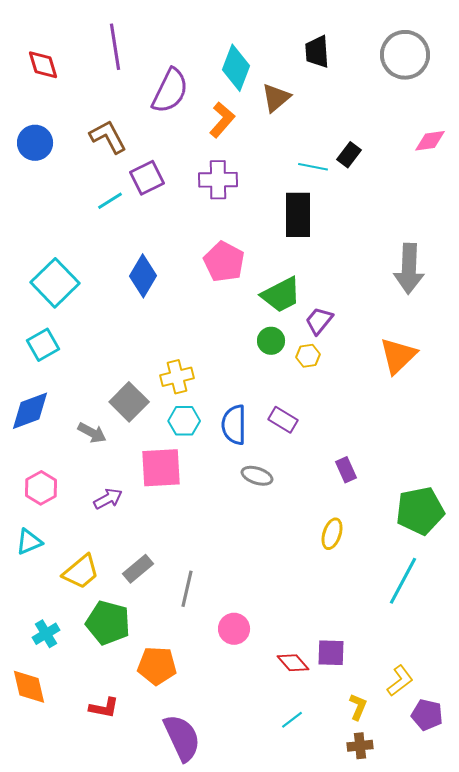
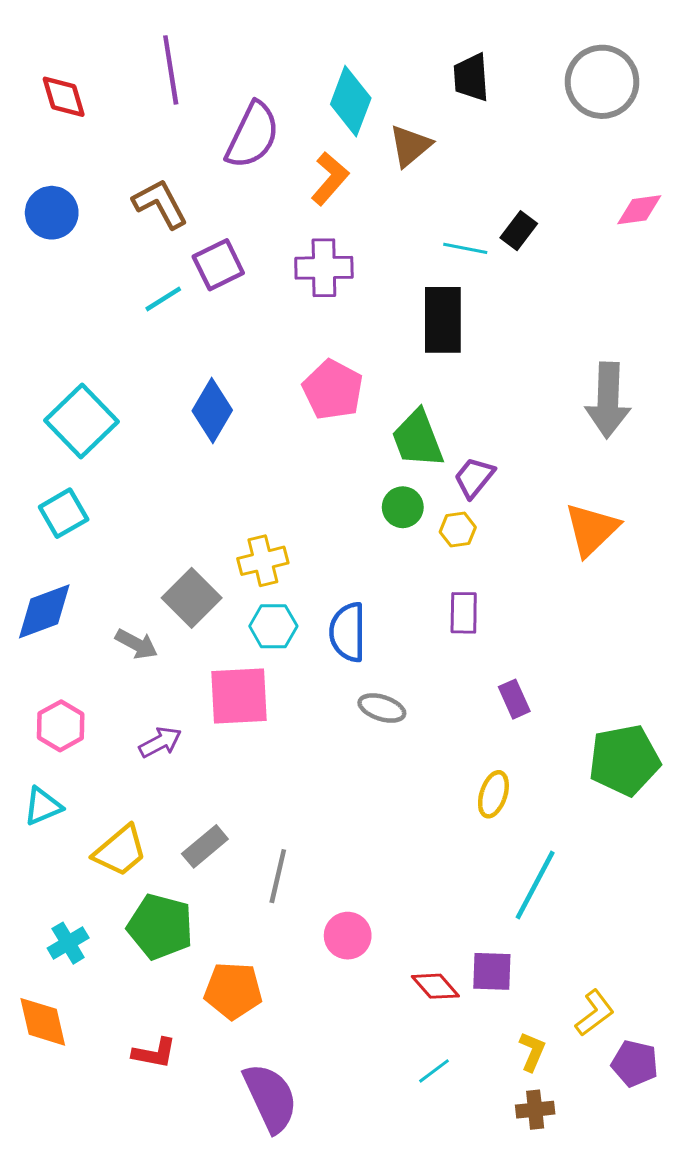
green trapezoid: (281, 295) -> (418, 439), turned 96
purple rectangle: (283, 420) -> (464, 613), moved, turned 60
cyan line: (403, 581) -> (535, 885), moved

